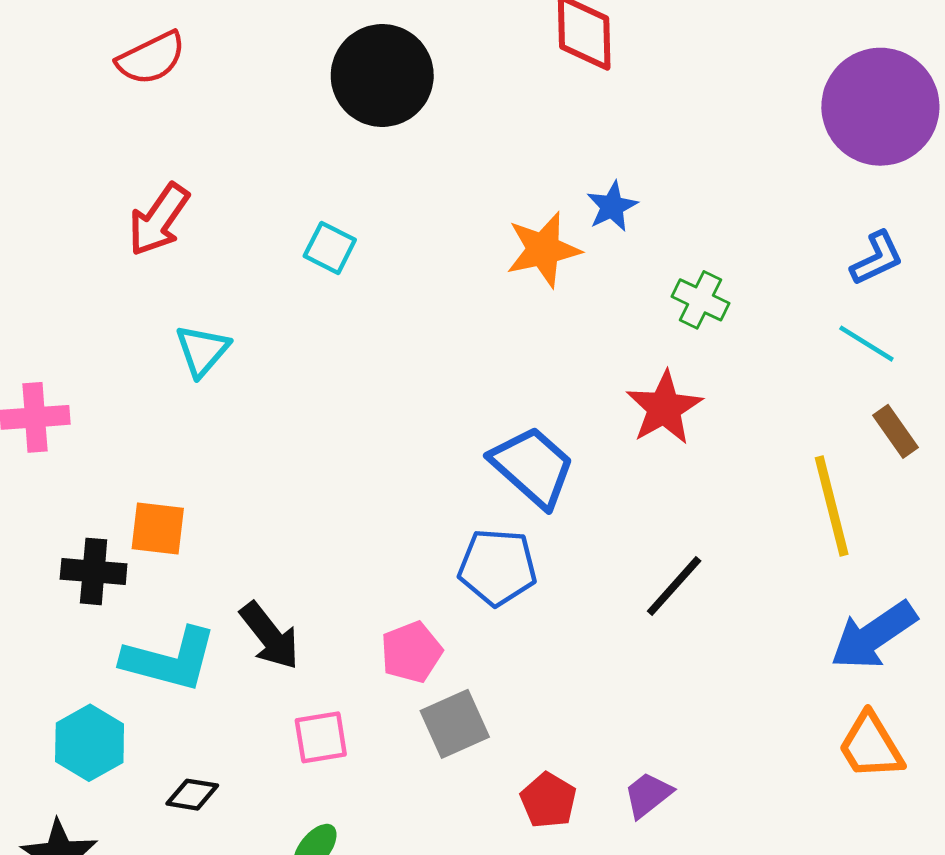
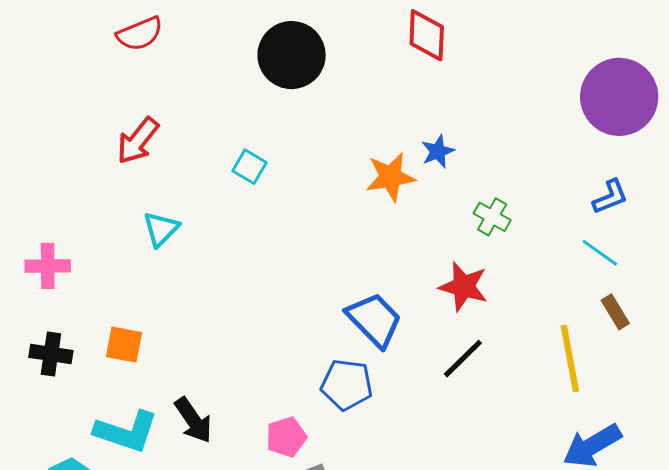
red star: (664, 408) -> (464, 287), turned -30
black cross: (94, 571) -> (51, 354), moved
black line: (674, 586) -> (463, 359), moved

